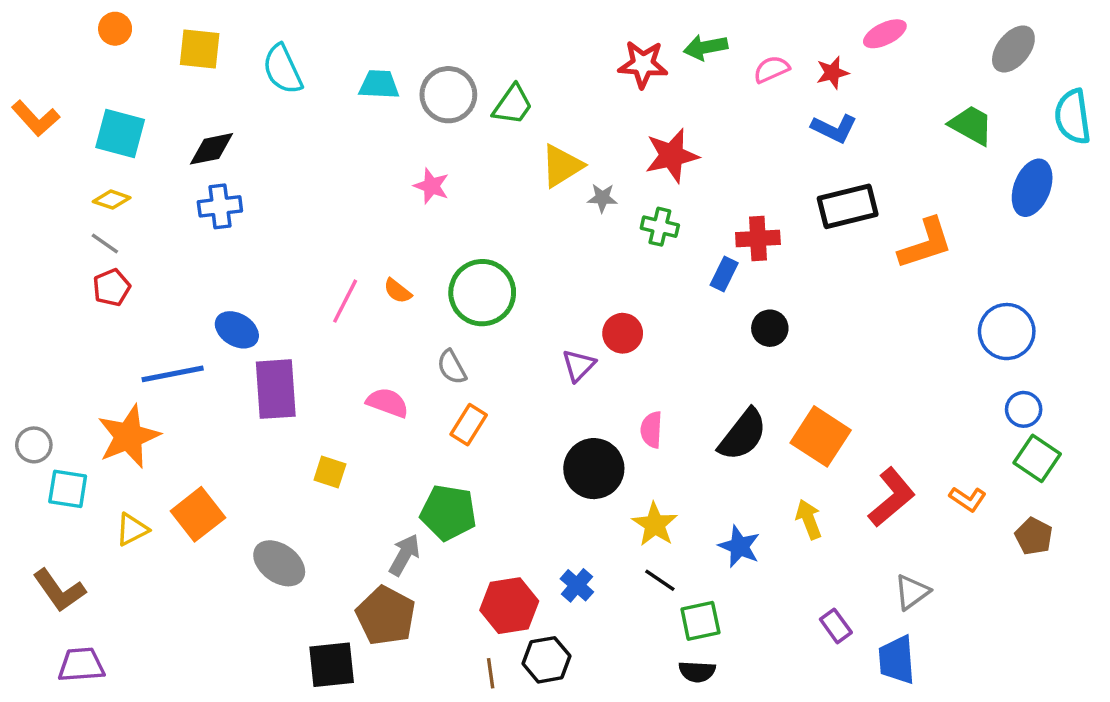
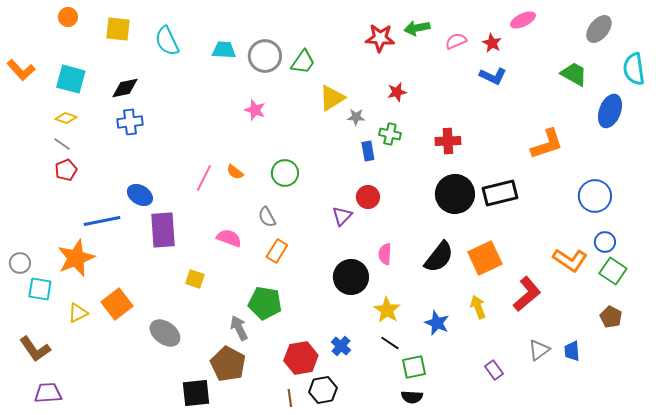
red star: (832, 73) -> (492, 43), turned -30
red star: (672, 156) -> (397, 92), size x0.6
black rectangle: (848, 206) -> (500, 193), moved
blue rectangle: (724, 274) -> (368, 151), moved, turned -36
green circle: (482, 293) -> (285, 173), size x0.7
black circle: (770, 328) -> (455, 194), size x1.8
orange square: (821, 436) -> (485, 258), turned 32
orange L-shape: (968, 499) -> (570, 260), moved, size x1.6
gray arrow: (404, 555) -> (239, 328), turned -55
blue trapezoid: (897, 660) -> (572, 351), moved, size x0.7

